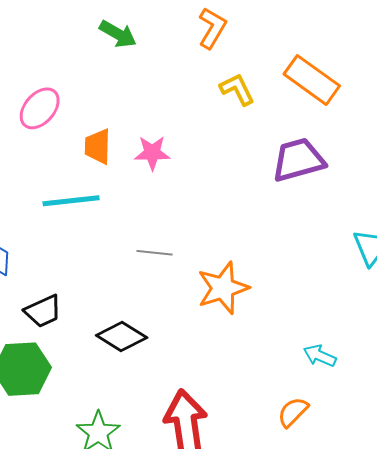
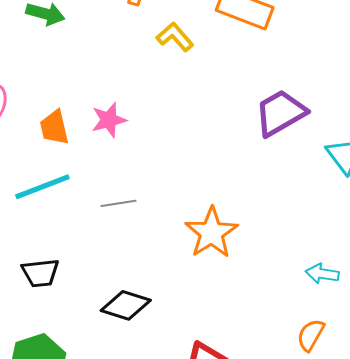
purple trapezoid: (298, 160) -> (281, 113), moved
gray line: (155, 253) -> (119, 203), moved
black trapezoid: (43, 311) -> (40, 273), moved, turned 33

